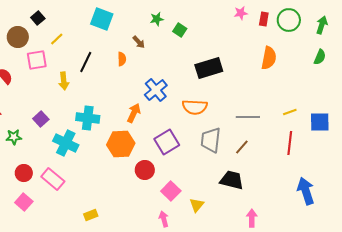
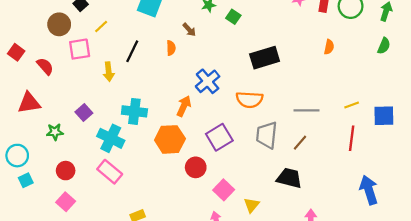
orange semicircle: (269, 58) -> (329, 47), size x0.6
pink rectangle: (53, 179) -> (110, 172), moved

